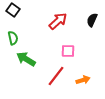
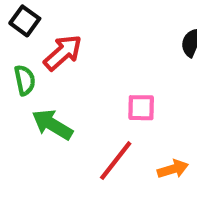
red arrow: (58, 21) -> (63, 53), moved

